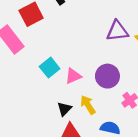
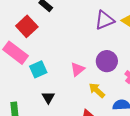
cyan square: (50, 68) -> (38, 69), moved, turned 30
black triangle: (64, 109) -> (48, 97), moved

